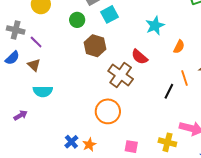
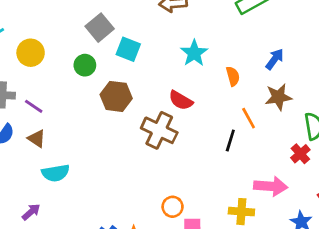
cyan square: (109, 14) -> (128, 49), turned -30
orange semicircle: (179, 47) -> (233, 76), turned -32
orange circle: (108, 111) -> (173, 207), moved, size x0.6

